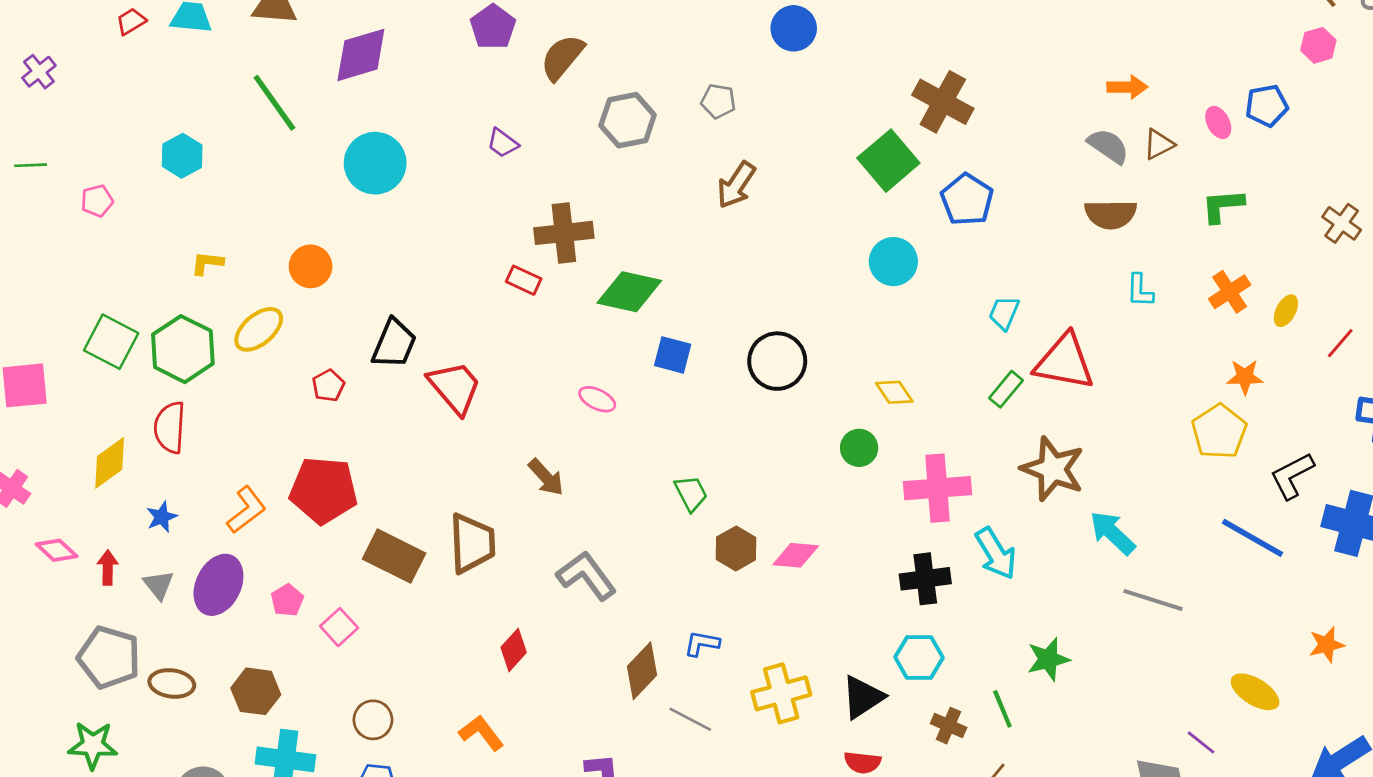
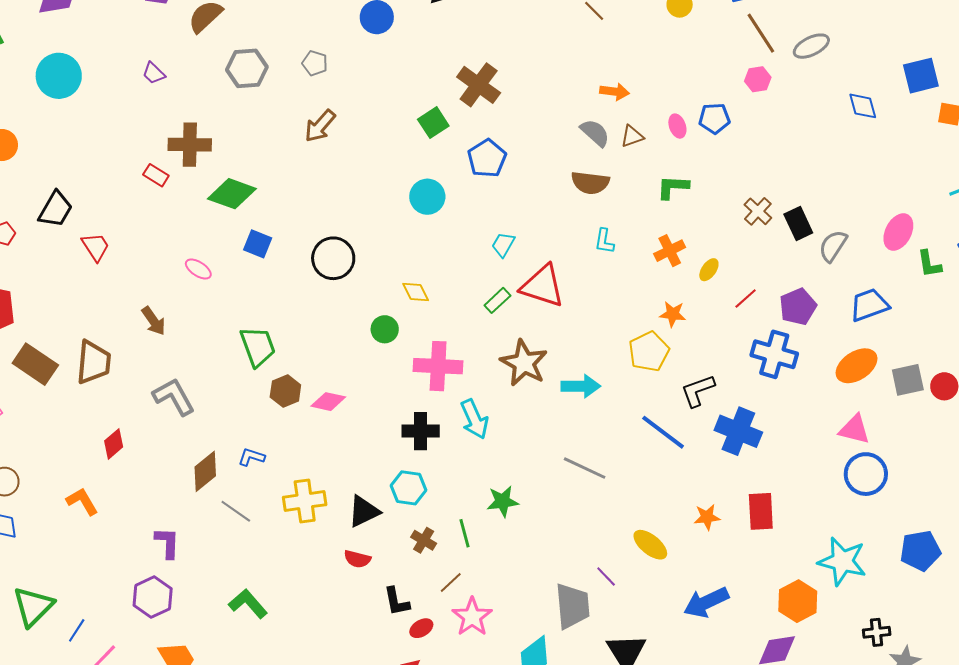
green square: (888, 161) -> (433, 123), size x0.7
red trapezoid: (455, 387) -> (96, 247), size x0.7
green trapezoid: (691, 493) -> (258, 346), size x1.5
cyan arrow: (1112, 533) -> (581, 386), moved, turned 129

